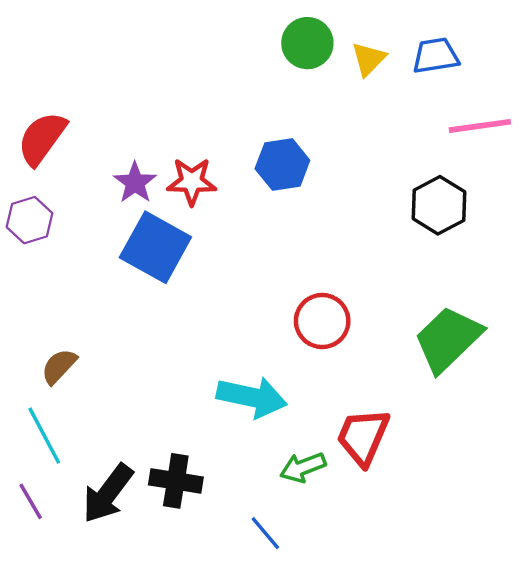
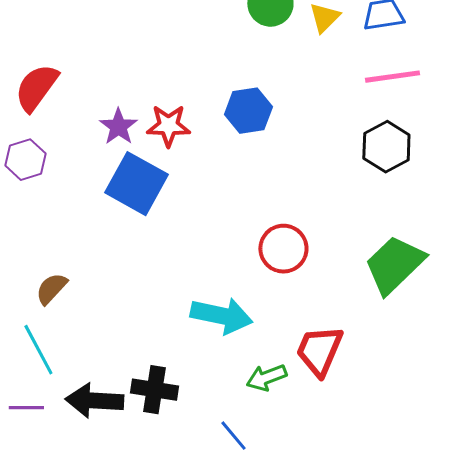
pink line: (480, 126) -> (392, 77), moved
black arrow: (108, 493) -> (94, 401), turned 56
purple line: (31, 501) -> (26, 408), turned -60

